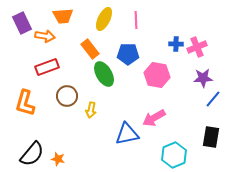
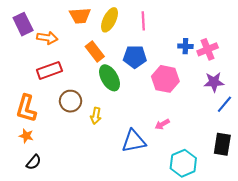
orange trapezoid: (63, 16) -> (80, 16), moved
pink arrow: (154, 118) -> (162, 124), size x0.6
black semicircle: (32, 154) -> (34, 162), size x0.6
orange star: (58, 159) -> (26, 136), moved

